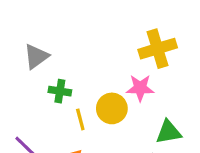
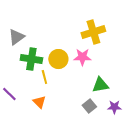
green cross: (60, 91) -> (31, 59), size x1.5
yellow circle: (112, 108) -> (58, 59), moved

